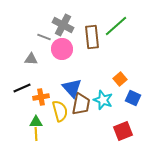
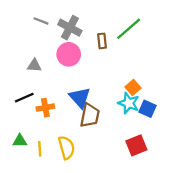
gray line: (44, 37) -> (41, 21), moved
brown rectangle: (92, 37) -> (102, 41), size x0.6
cyan star: (103, 100) -> (129, 103), moved
yellow semicircle: (60, 111) -> (66, 148), moved
green triangle: (36, 122) -> (20, 141), moved

